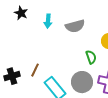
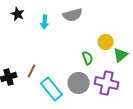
gray semicircle: (75, 26) -> (73, 15), moved

